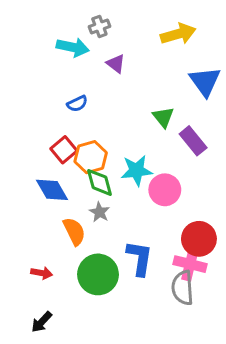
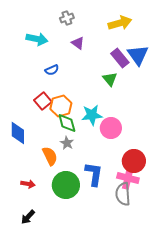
cyan arrow: (73, 47) -> (37, 39), moved
purple rectangle: (193, 141) -> (120, 58), moved
blue diamond: (52, 190) -> (18, 133), moved, turned 30

